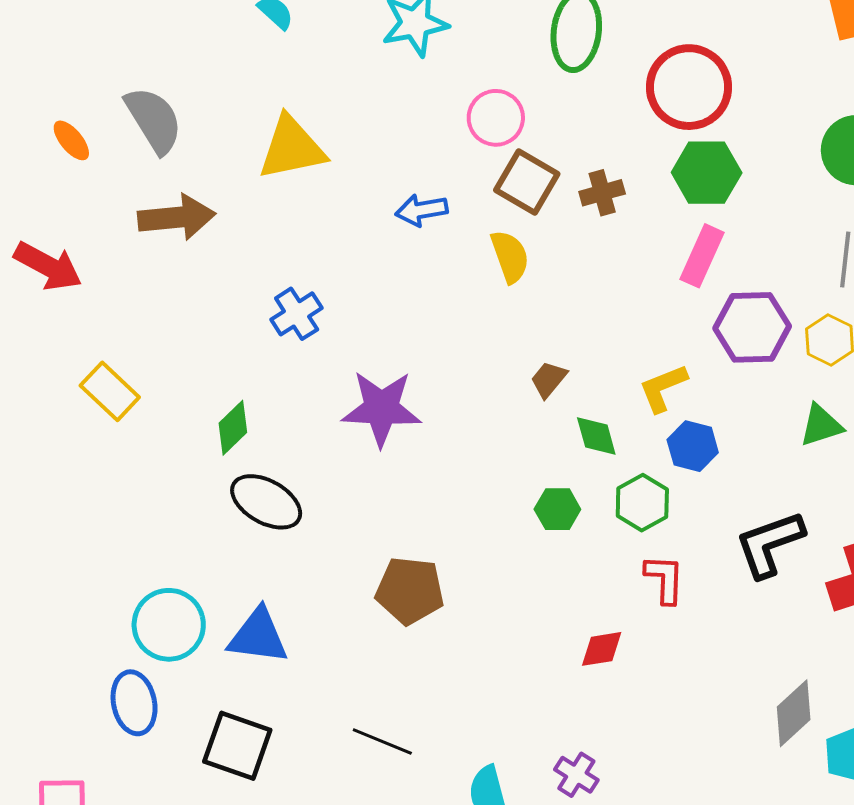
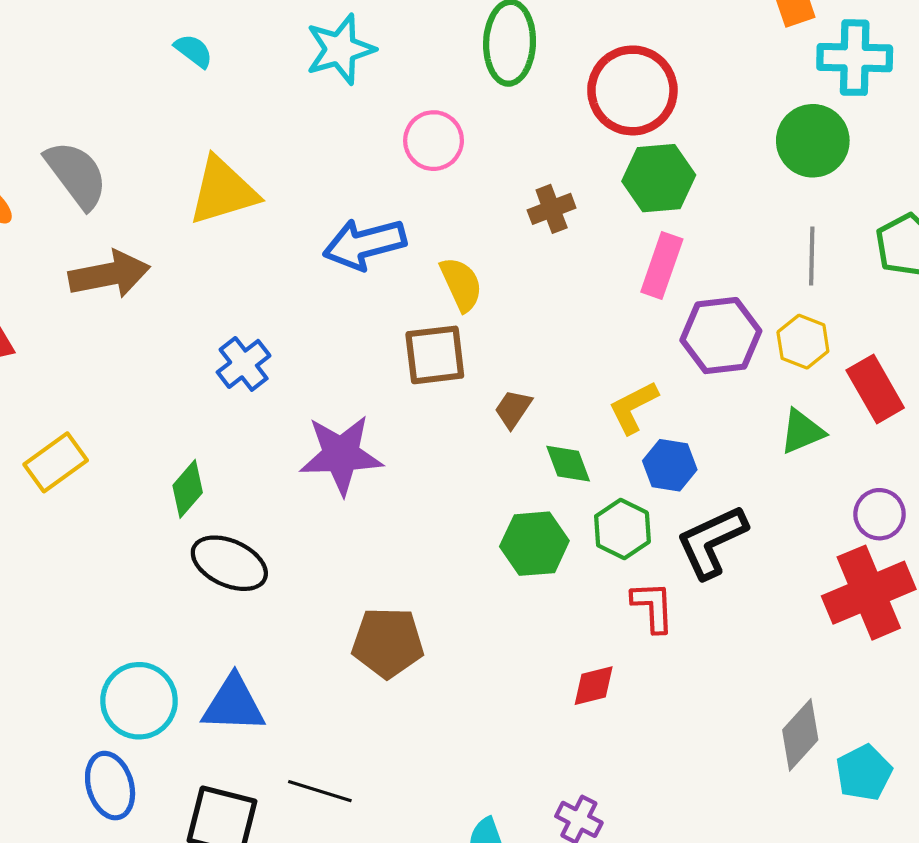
brown square: (527, 182) -> (435, 355), moved, turned -32
blue arrow: (422, 210) -> (364, 244), size x1.5
yellow rectangle: (110, 391) -> (56, 462), turned -74
green hexagon: (557, 509) -> (534, 544), size x1.4
black L-shape: (770, 544) -> (712, 542), moved
black line: (382, 741) -> (320, 791), moved

